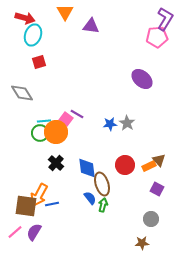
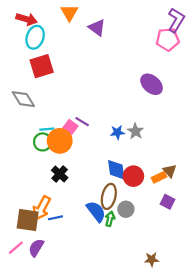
purple triangle: (91, 26) -> (97, 28), turned 30
red square: (39, 62) -> (42, 66), size x1.6
blue diamond: (87, 168) -> (116, 170), moved
brown ellipse: (102, 184) -> (109, 196), turned 30
blue semicircle: (90, 198) -> (96, 211), size x1.5
gray circle: (151, 219) -> (126, 209), moved

